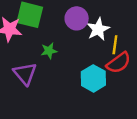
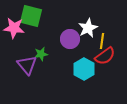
purple circle: (77, 18) -> (70, 39), moved
green star: (49, 51) -> (41, 54), moved

